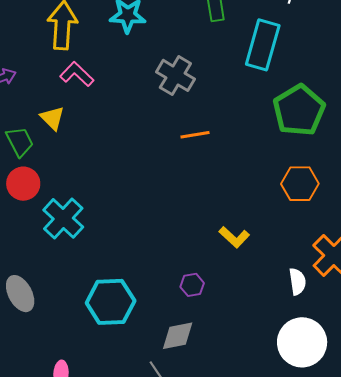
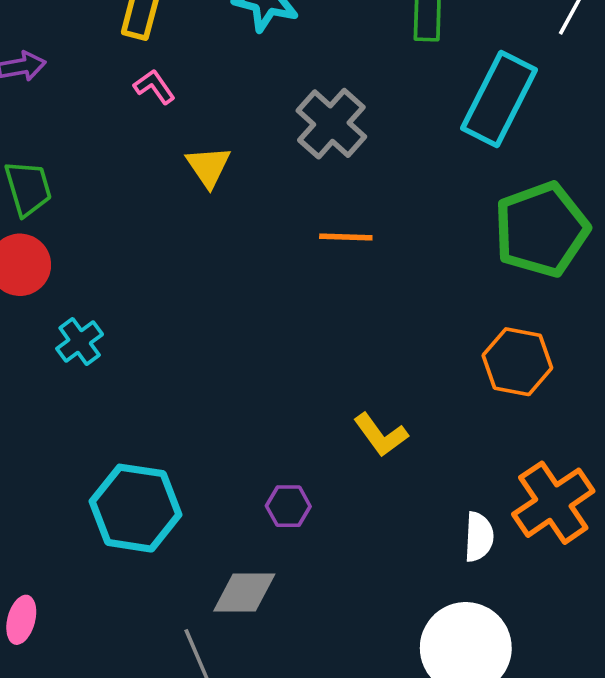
pink L-shape: (77, 74) -> (154, 87), size x0.7
yellow triangle: (52, 118) -> (208, 167), moved
cyan cross: (63, 218) -> (80, 342), size x0.6

